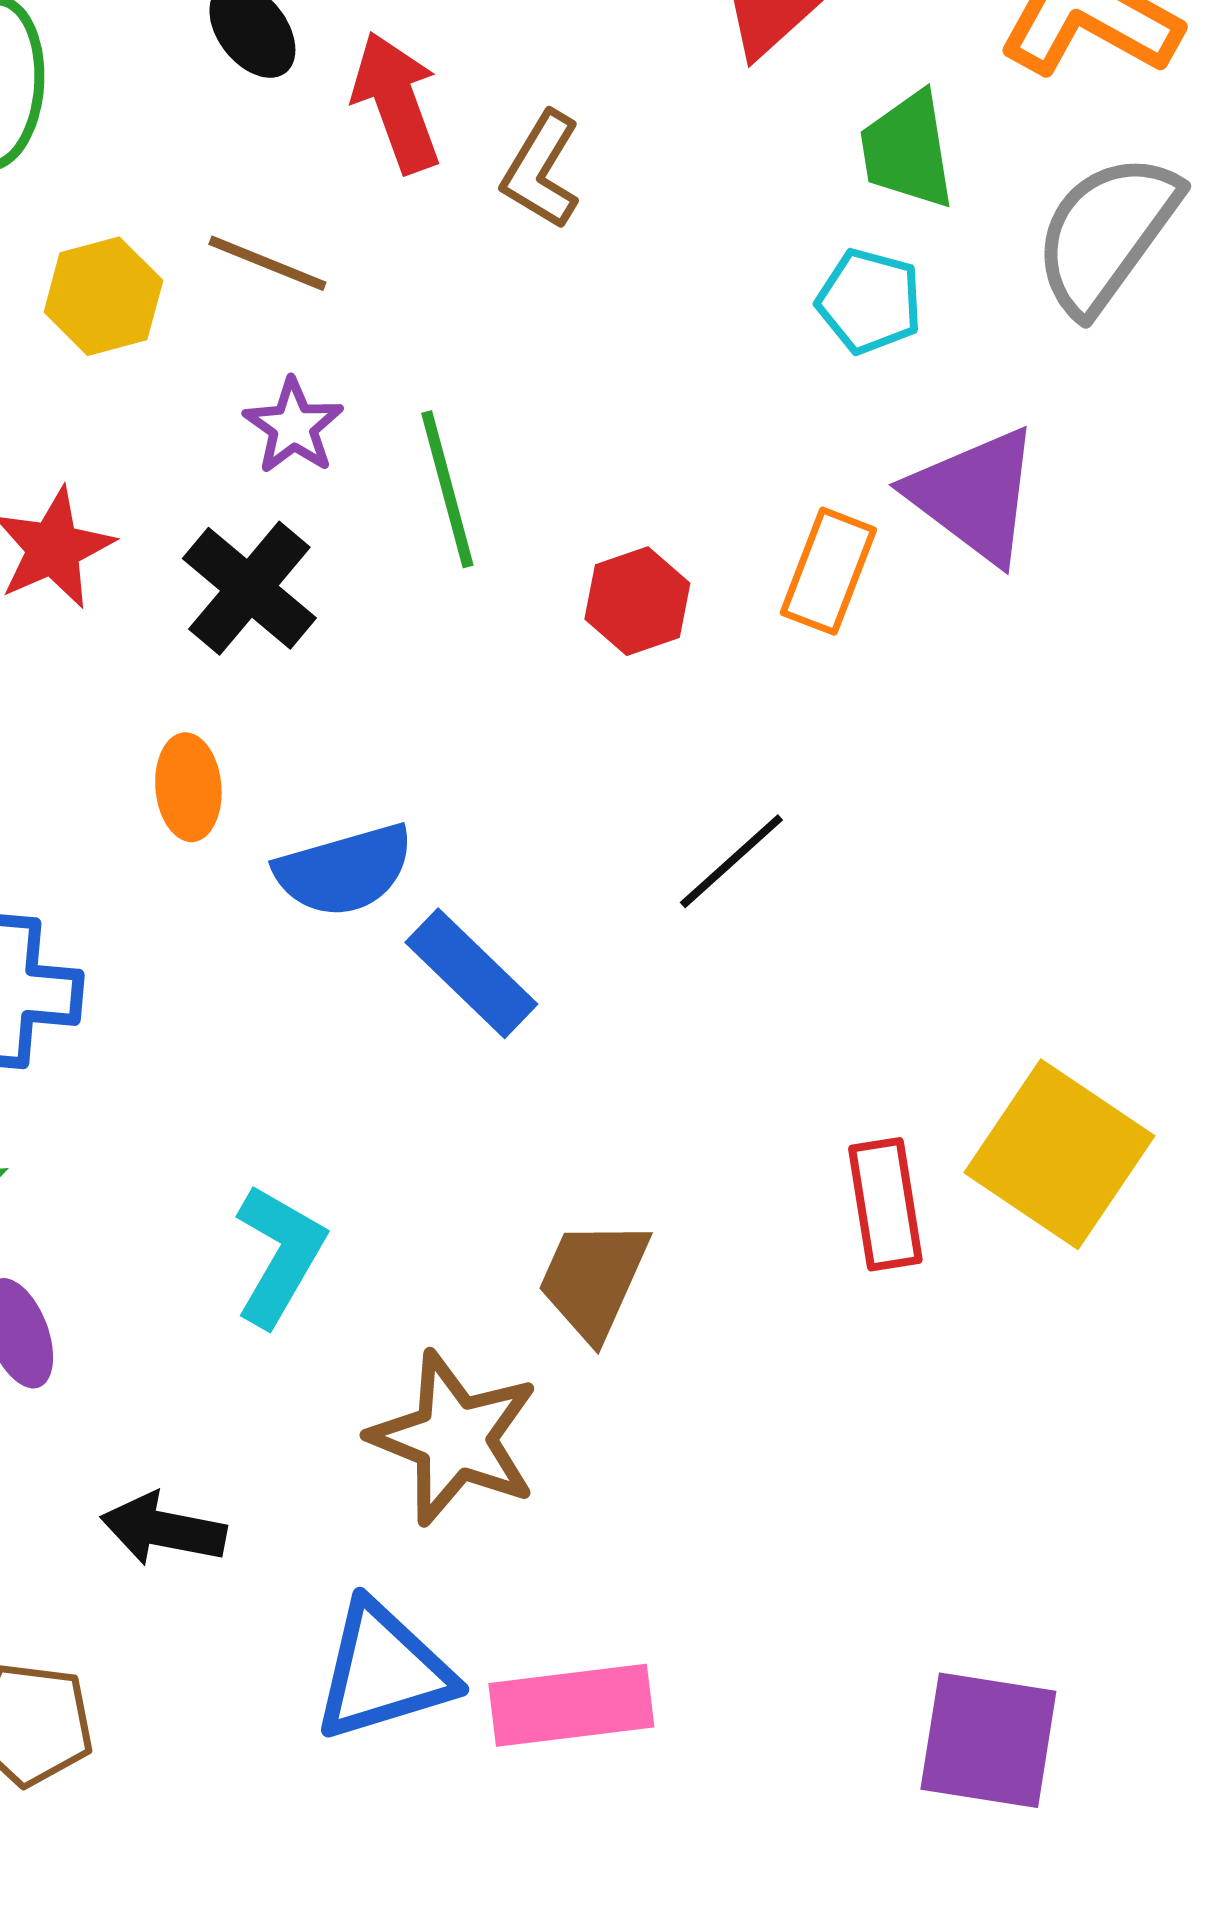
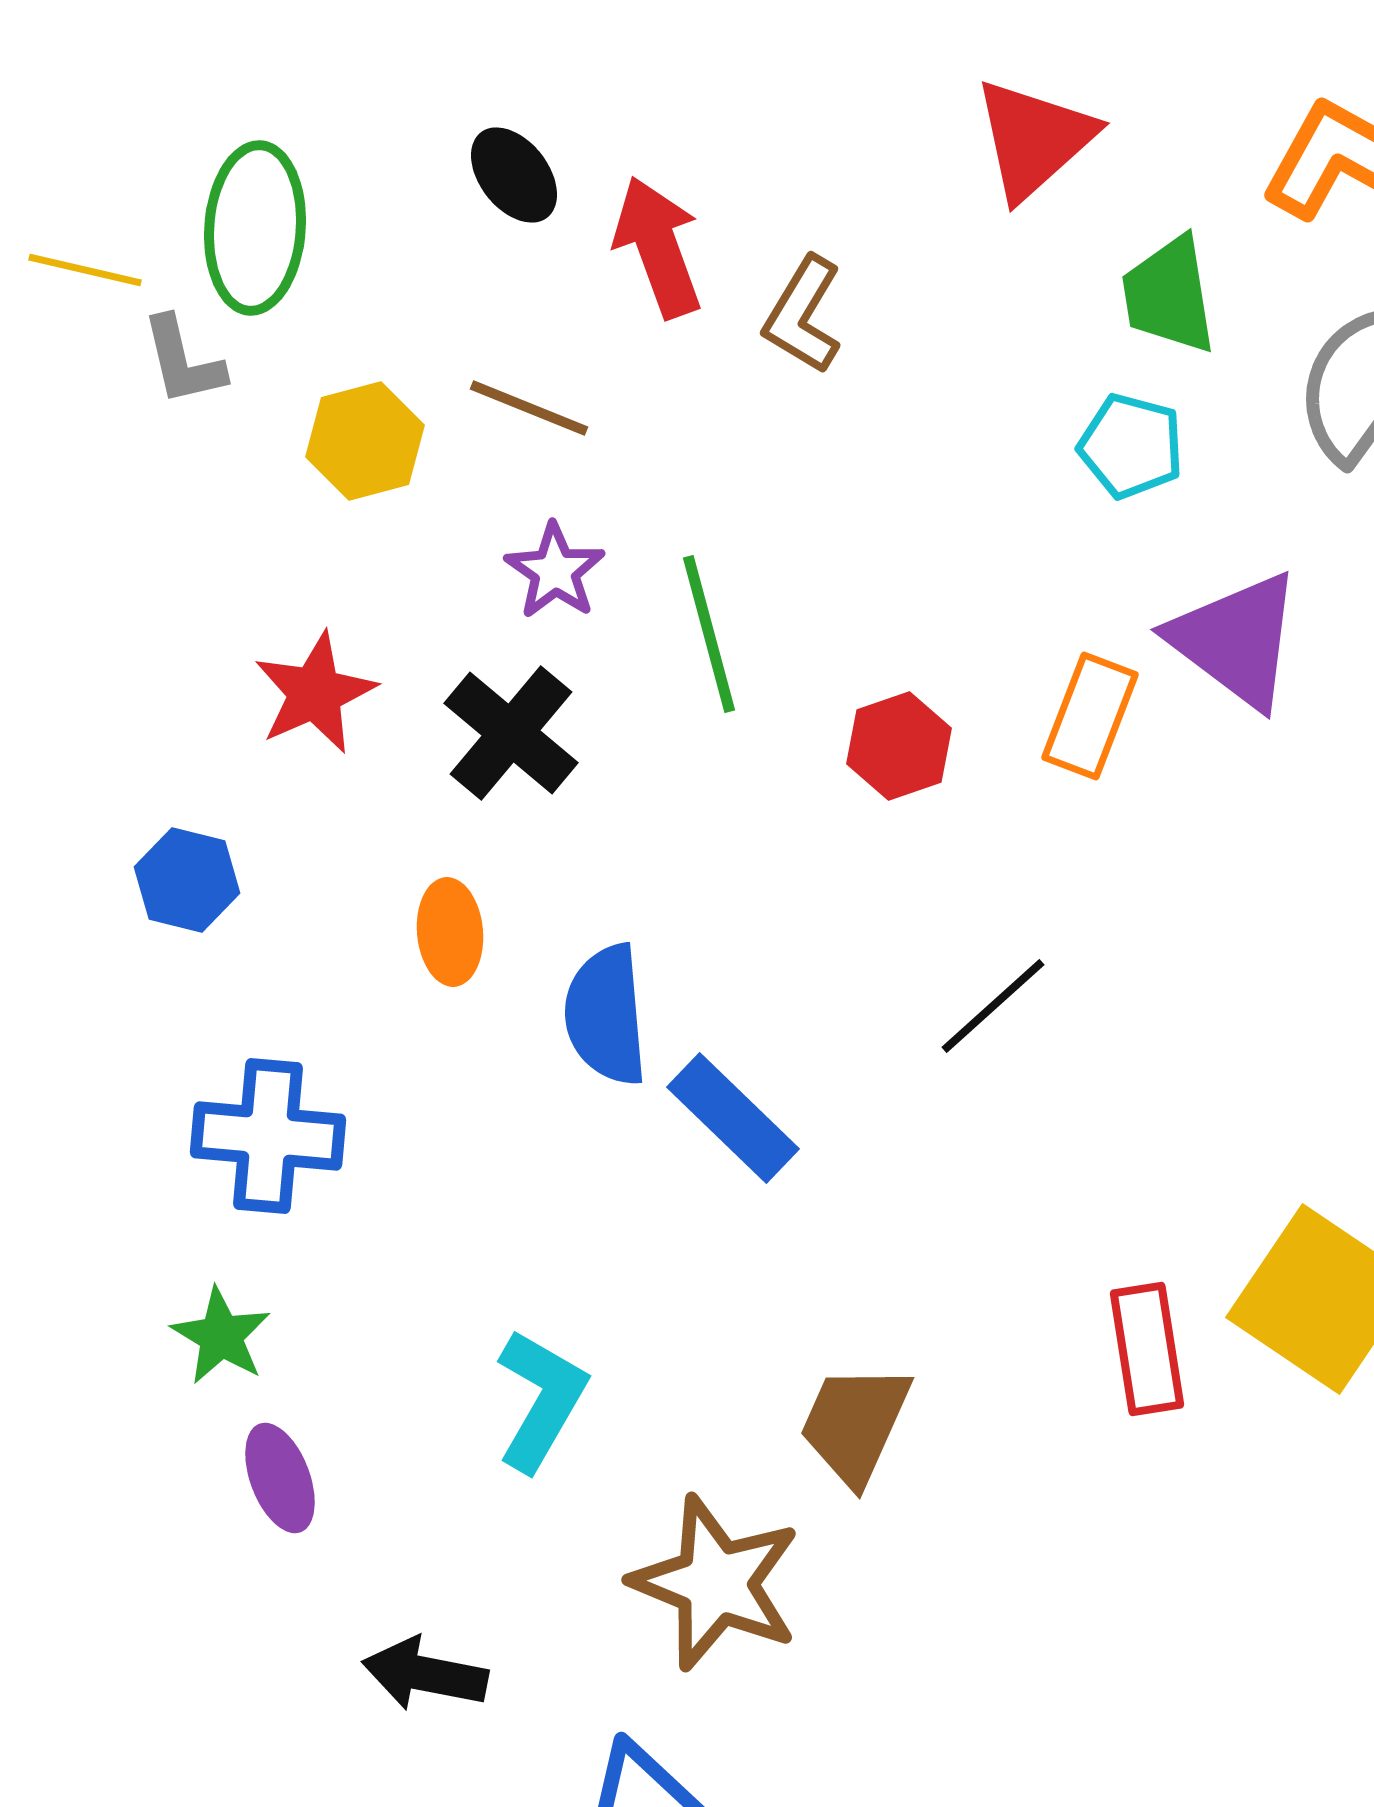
blue semicircle: (344, 870) -> (606, 1015), turned 101

